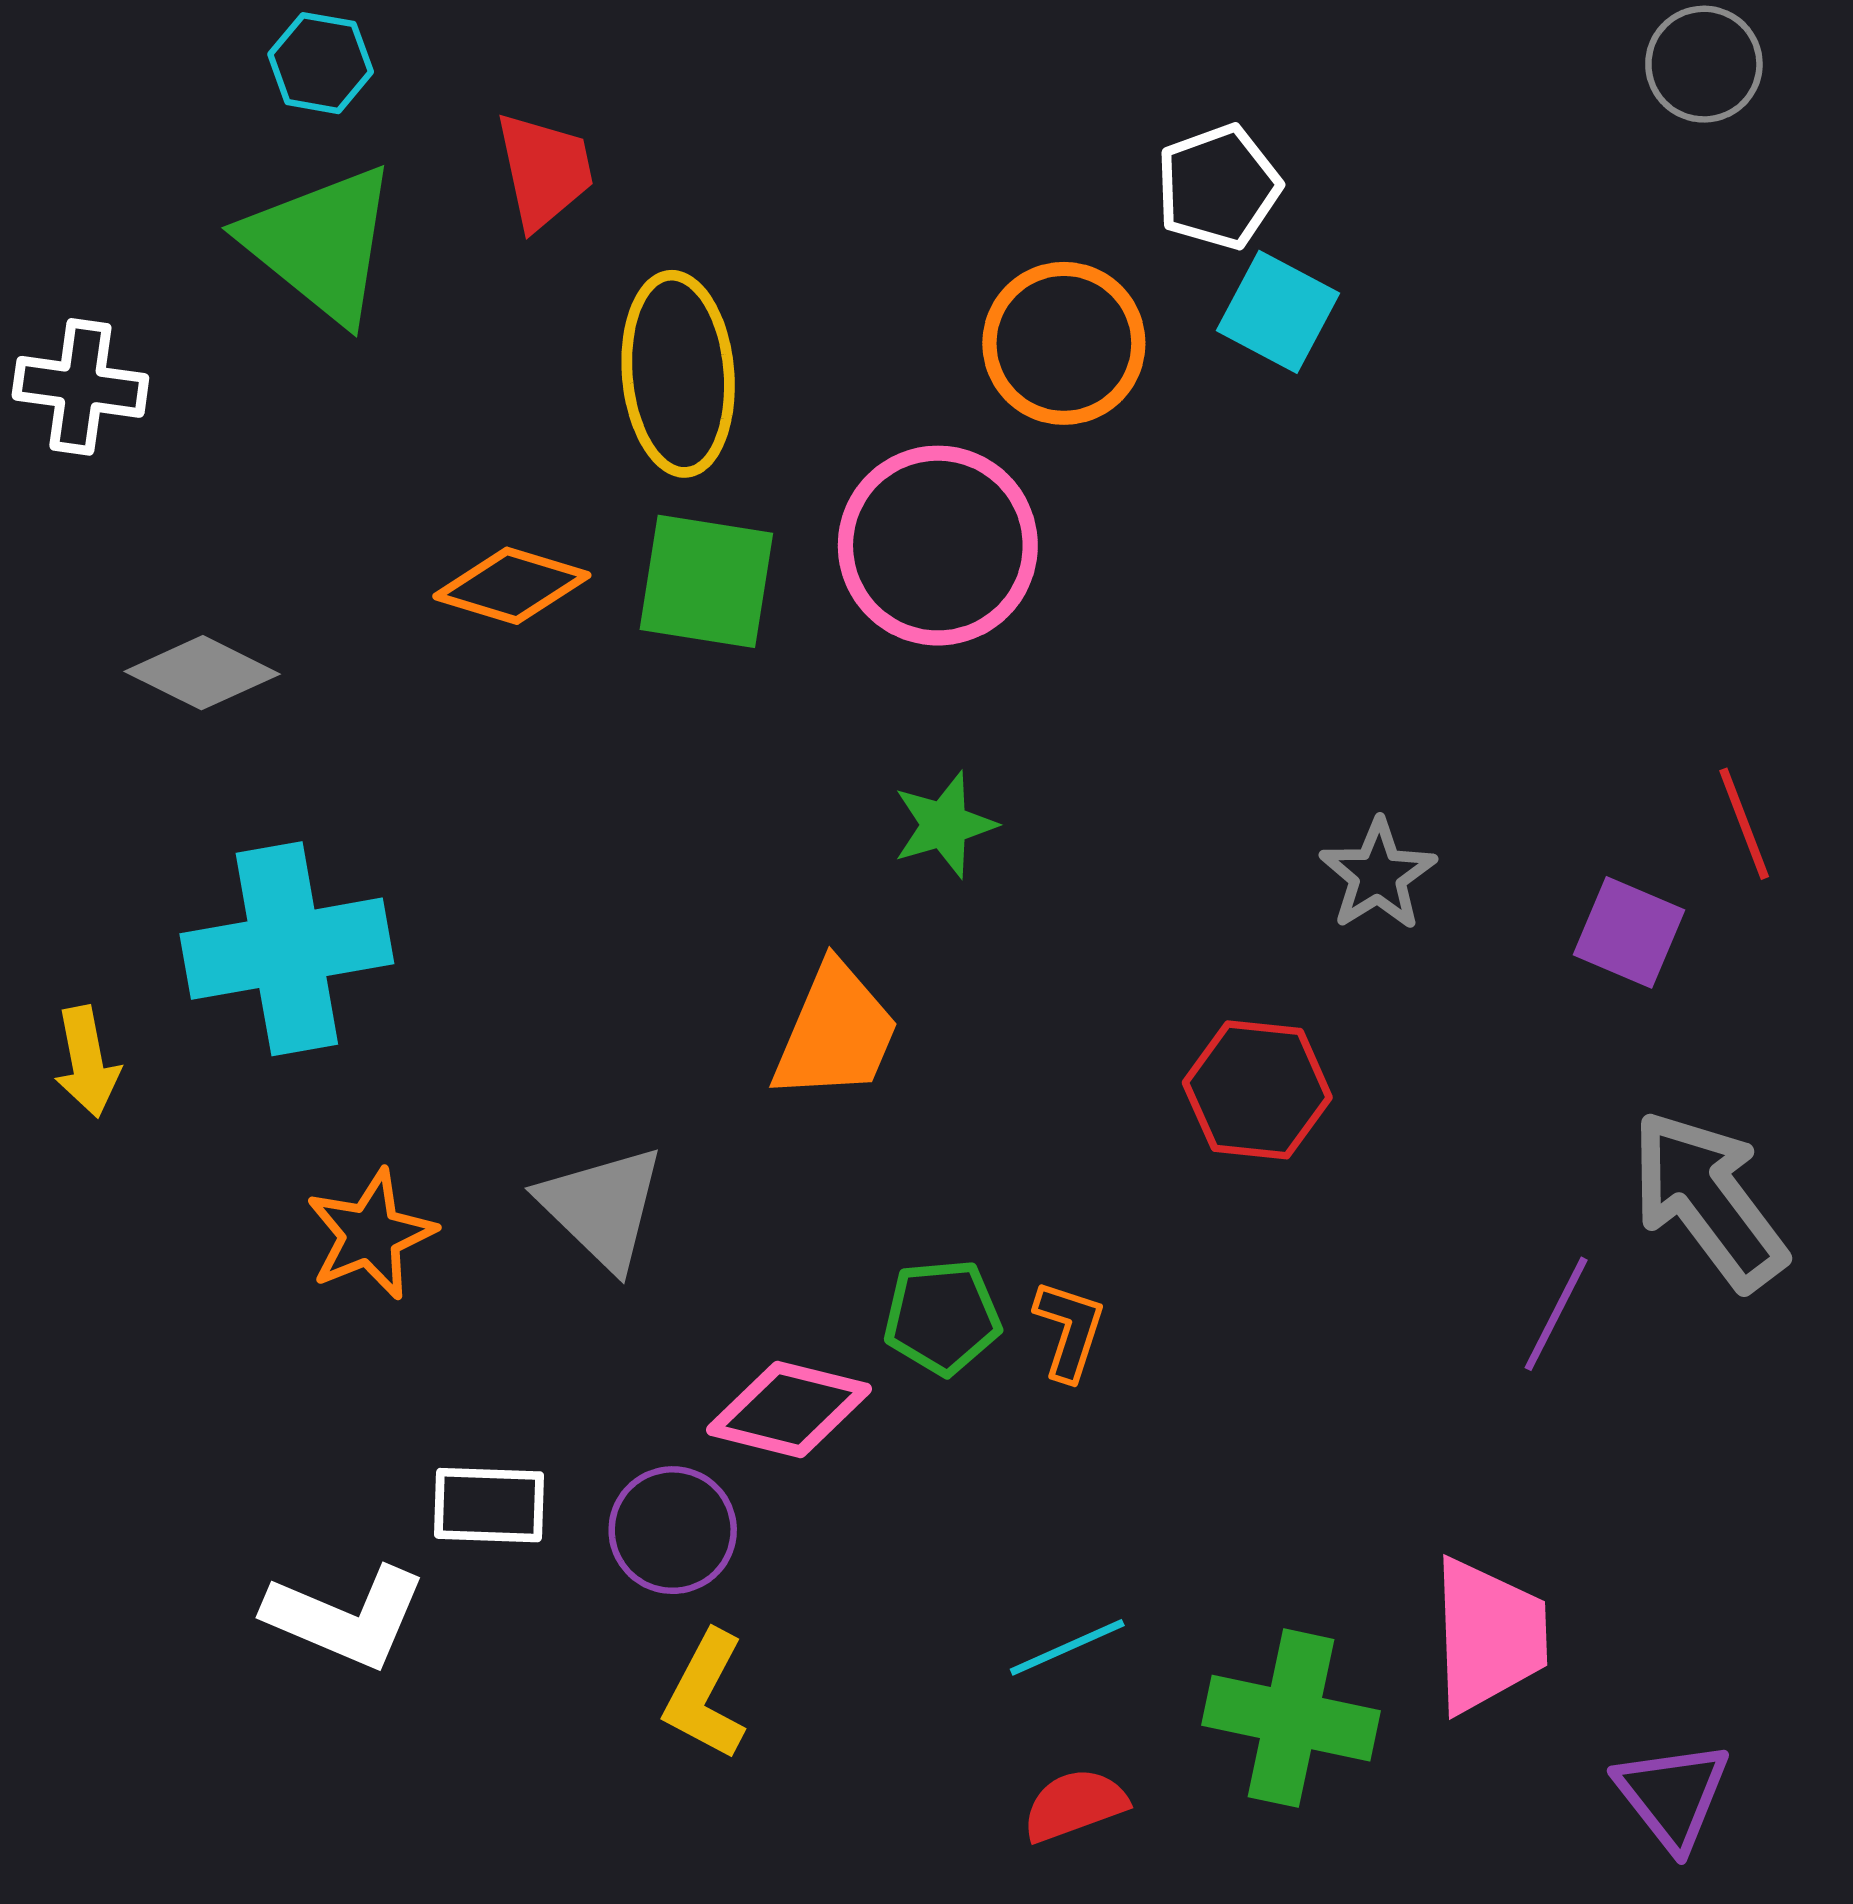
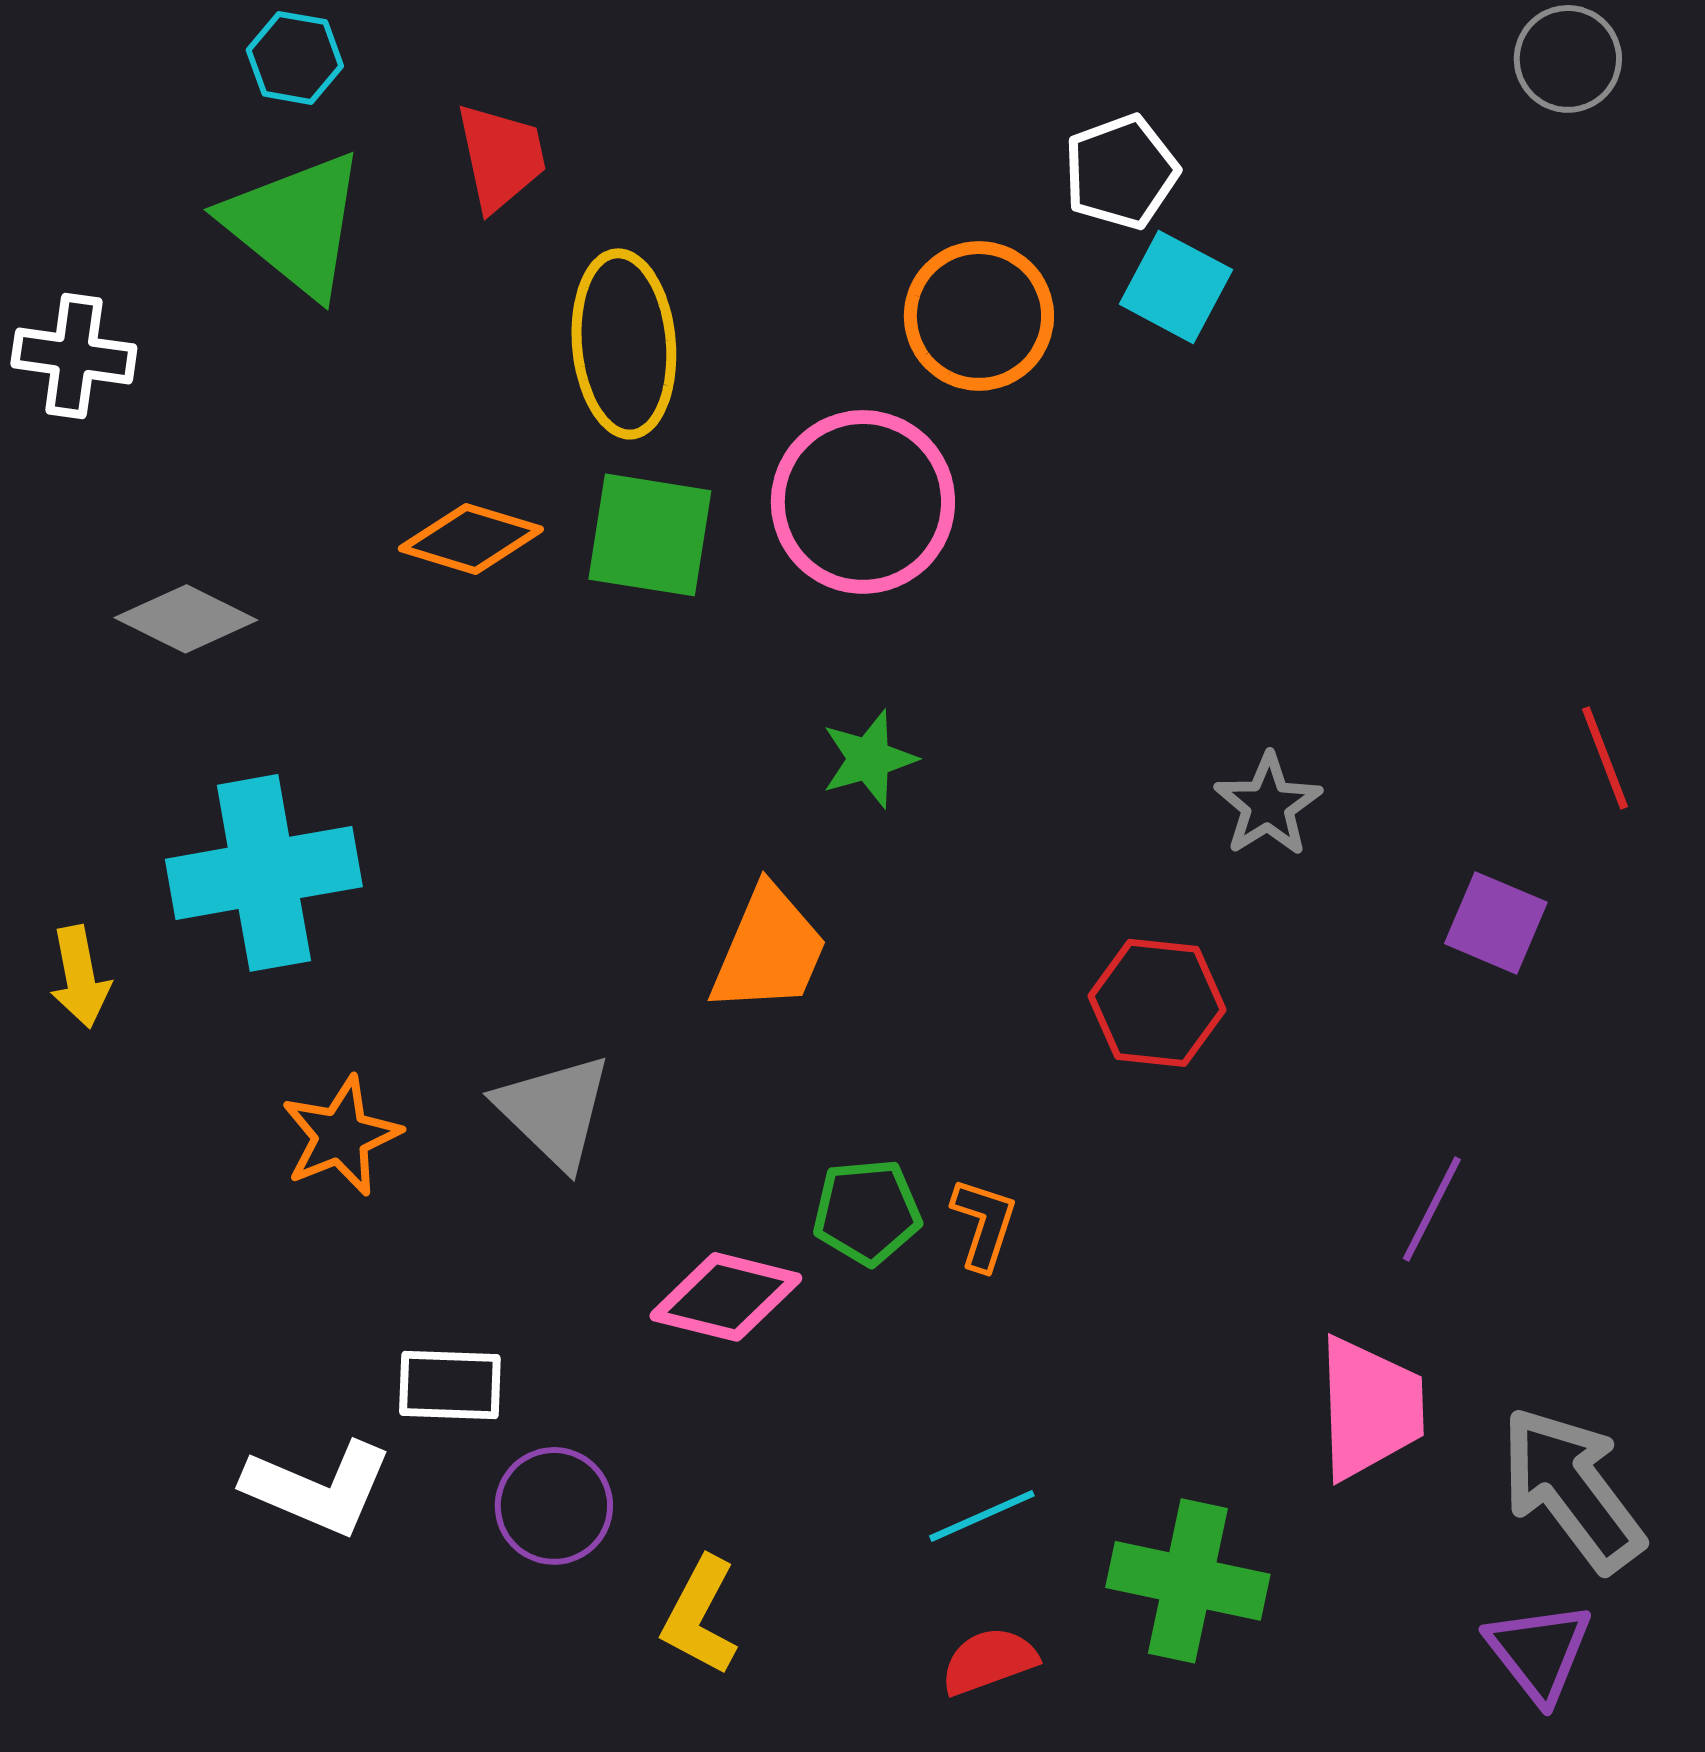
purple square: (1629, 932) -> (1496, 923), moved
gray arrow: (1708, 1200) -> (1572, 1489), moved
purple circle: (673, 1530) -> (554, 1506), moved
pink trapezoid: (1489, 1635) -> (1370, 1408), moved
yellow L-shape: (705, 1695) -> (700, 1616), moved

